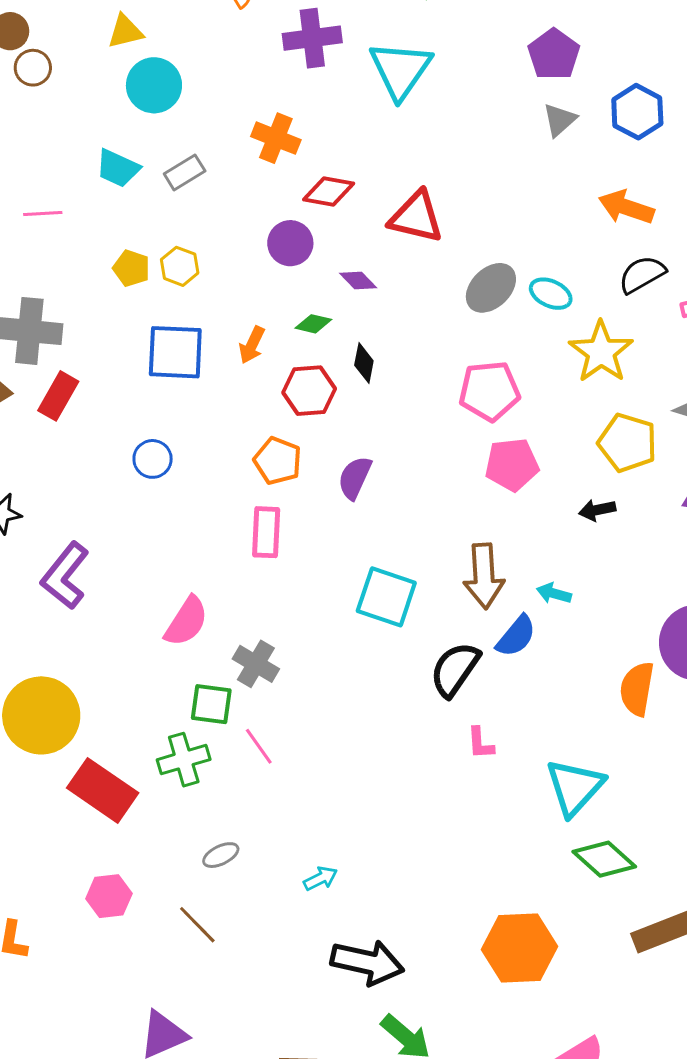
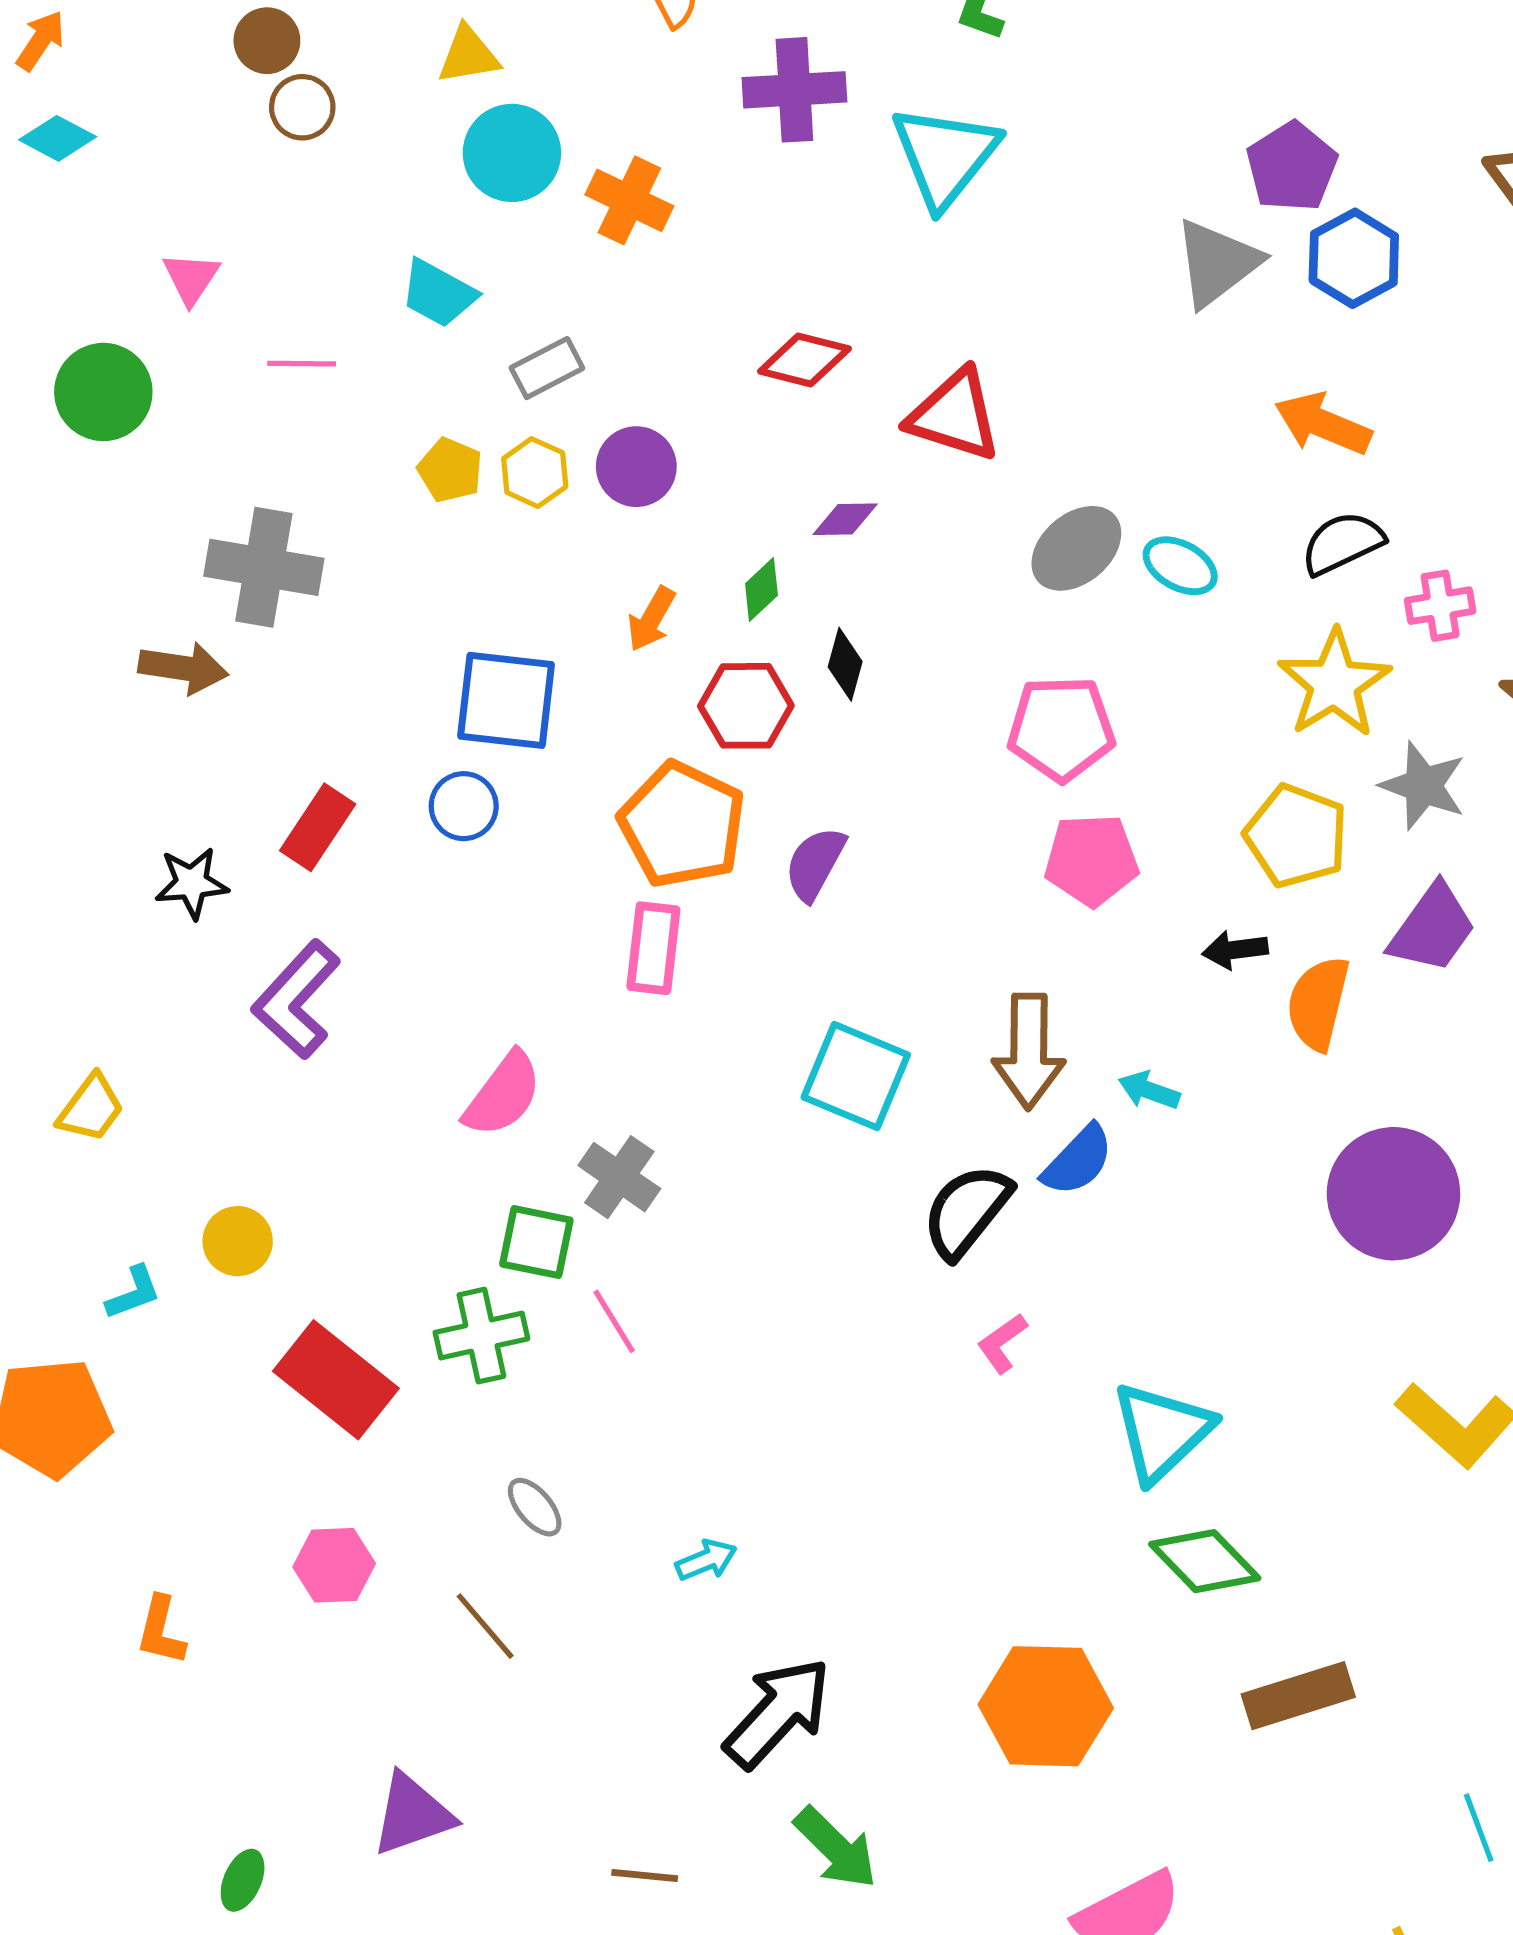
purple pentagon: (554, 54) -> (1292, 167), moved
gray triangle: (560, 120) -> (1217, 263), size x1.5
orange cross: (276, 138) -> (629, 200), moved
gray rectangle: (185, 172) -> (547, 368), moved
purple circle: (290, 243) -> (636, 467), moved
purple diamond: (358, 281) -> (845, 519), turned -51
green diamond: (313, 324) -> (761, 589), turned -60
blue square: (175, 352) -> (506, 700), moved
yellow star: (601, 352) -> (1334, 684), moved
red rectangle: (58, 396) -> (318, 827), moved
orange pentagon: (278, 461) -> (682, 825), size x1.5
orange semicircle: (637, 689) -> (1318, 1003), moved
yellow circle: (41, 715) -> (238, 1241), size x0.5
pink L-shape: (480, 743) -> (1002, 1343), turned 54
gray ellipse: (221, 855) -> (535, 1507), turned 72
black arrow: (367, 962) -> (778, 1713), turned -64

